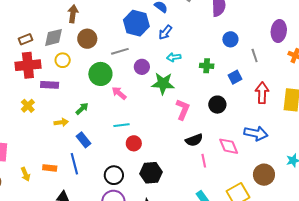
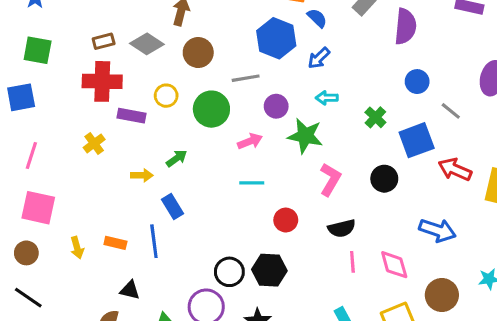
gray diamond: (54, 37) -> (147, 44), turned 40
gray line: (255, 55) -> (451, 111), turned -40
yellow circle: (63, 60) -> (166, 96), moved
green cross: (207, 66) -> (375, 117), turned 32
blue square: (235, 77) -> (417, 140), size x1.6
pink arrow: (119, 93) -> (250, 141), moved, turned 112
red arrow: (262, 93) -> (455, 169), turned -75
cyan line: (121, 125) -> (252, 183), moved
red circle: (134, 143) -> (286, 220), moved
pink diamond: (229, 146) -> (394, 265), moved
black circle: (114, 175) -> (229, 272), moved

